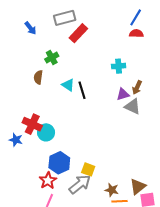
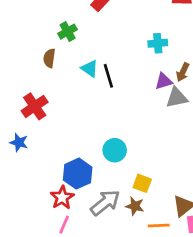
gray triangle: (133, 106) -> (177, 98), turned -36
red cross: (32, 124) -> (35, 106), moved, turned 30
cyan circle: (46, 132) -> (115, 150), moved
yellow square: (88, 169) -> (142, 183), moved
brown star: (112, 190) -> (135, 206), moved

